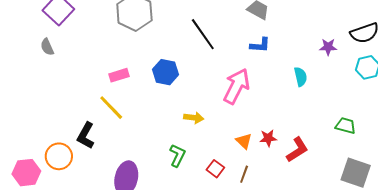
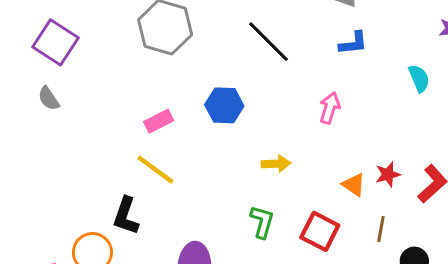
pink arrow: (237, 86) -> (330, 108), size x0.6
red square: (215, 169) -> (320, 231), size x1.5
brown line: (244, 174) -> (381, 229), moved

